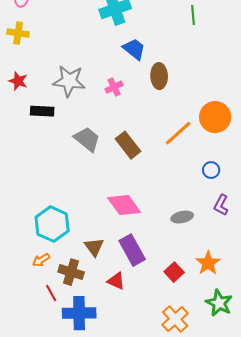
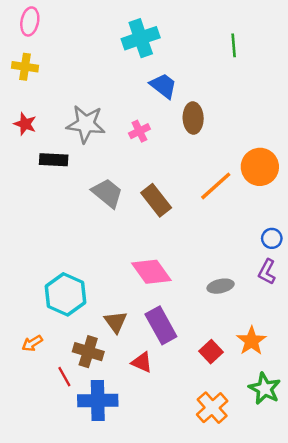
blue circle: (211, 170) -> (272, 238), moved
orange arrow: (41, 260) -> (32, 343), moved

